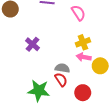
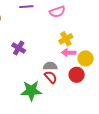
pink semicircle: (78, 13) -> (57, 12), turned 112
red circle: (83, 93) -> (77, 75), moved

